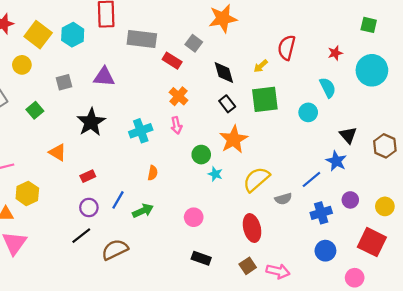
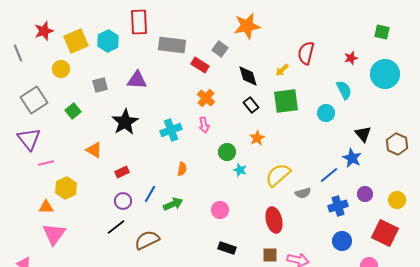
yellow square: (38, 35) -> (76, 41), turned 30
orange star: (234, 139) -> (257, 138), size x0.6
brown square: (248, 266) -> (270, 255), turned 35

